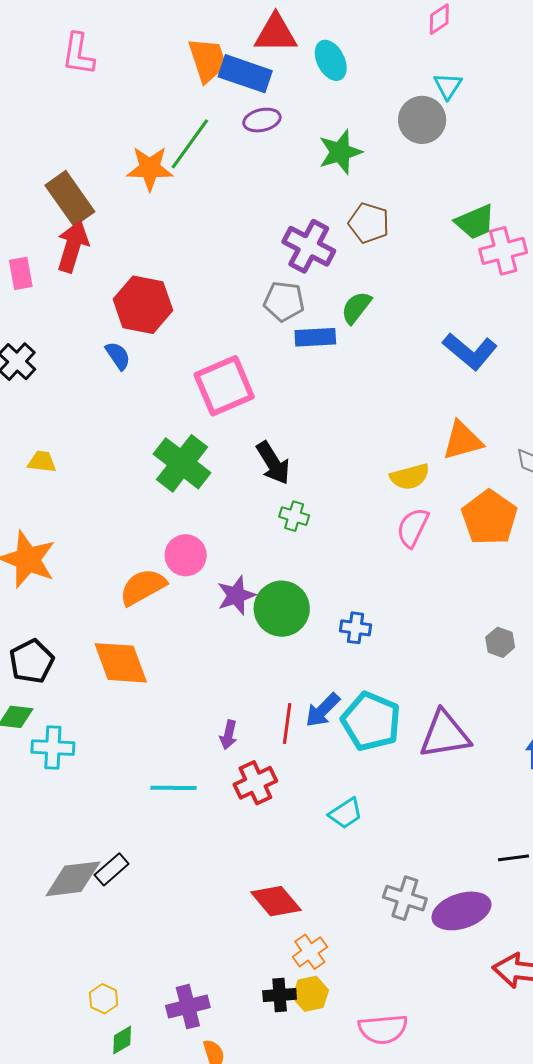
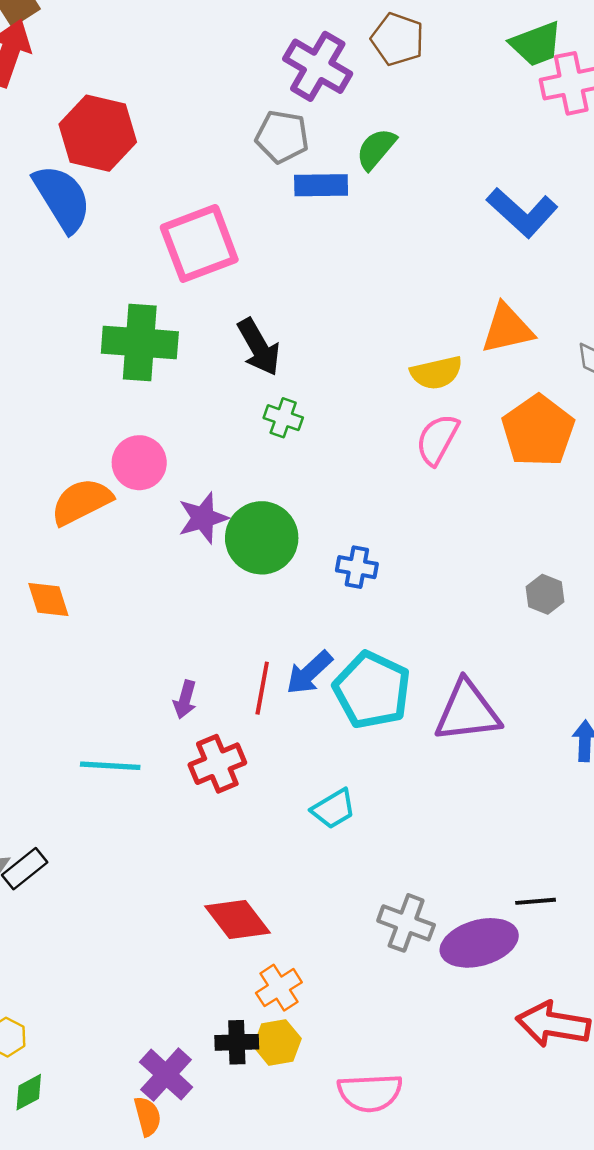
blue semicircle: (118, 356) -> (62, 198), size x1.8
green cross: (182, 463) -> (140, 342), turned -36
orange diamond: (121, 663) -> (48, 599), size x0.6
black line: (513, 858) -> (536, 901), moved
purple cross: (188, 1007) -> (166, 1075), moved, turned -36

